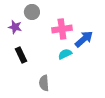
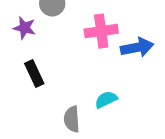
blue arrow: (84, 39) -> (137, 47), turned 30
cyan semicircle: (65, 54) -> (106, 100), moved

